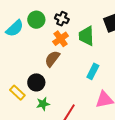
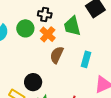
green circle: (36, 20) -> (25, 28), moved
brown semicircle: (52, 59) -> (57, 55), moved

